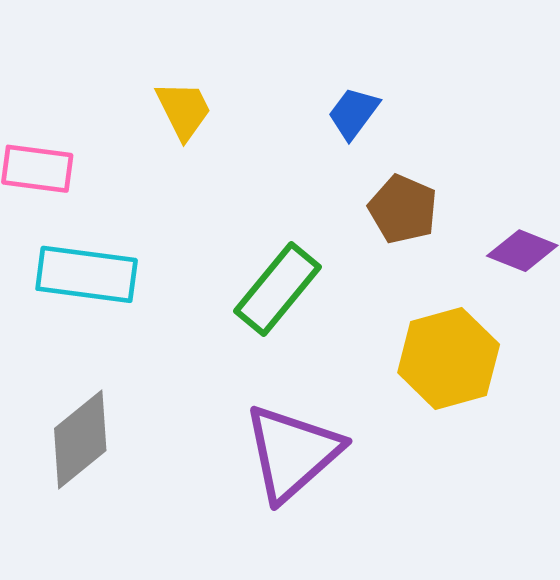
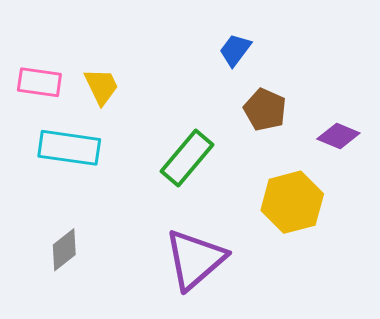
yellow trapezoid: (184, 110) -> (101, 86), moved
gray diamond: (80, 439) -> (64, 250), size x0.7

